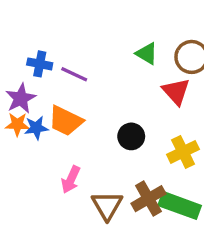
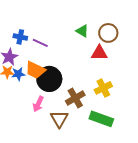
red triangle: (176, 92) -> (99, 53), turned -48
black circle: (131, 136) -> (49, 79), moved, size x1.6
brown cross: (148, 199) -> (75, 98), moved

